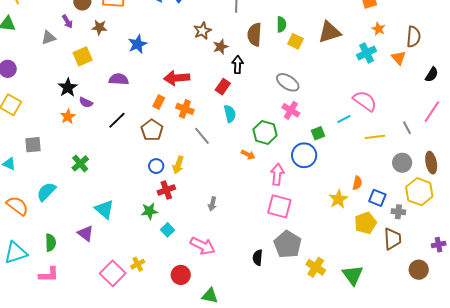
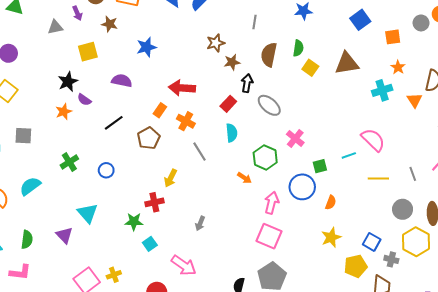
gray ellipse: (288, 82) -> (269, 105), moved
blue circle: (156, 166) -> (106, 170), moved
orange semicircle: (357, 183) -> (331, 202), moved

